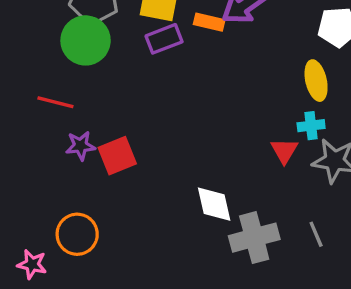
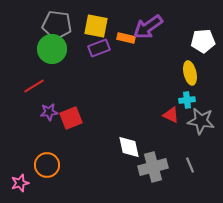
red line: (55, 102) -> (34, 86), turned -45
red triangle: (284, 151) -> (171, 115), turned -36
pink star: (32, 264) -> (20, 183), turned -30

